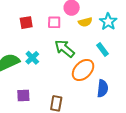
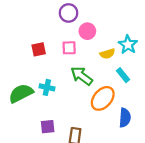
yellow semicircle: (85, 22) -> (107, 54), moved
cyan cross: (32, 58) -> (47, 87), turned -32
purple square: (23, 96) -> (48, 127), moved

